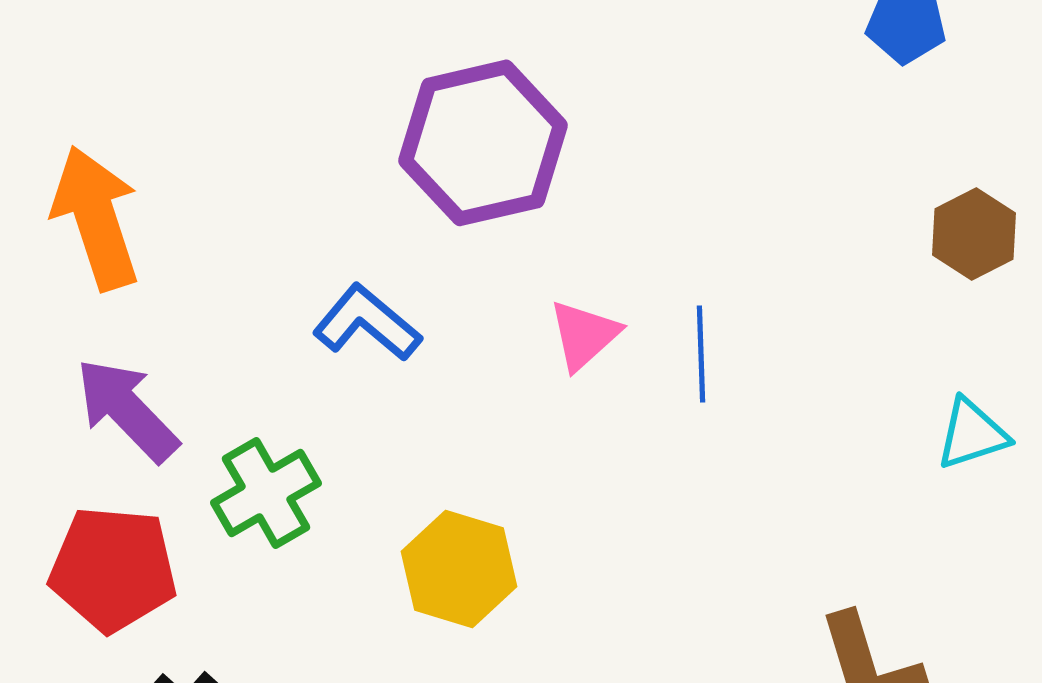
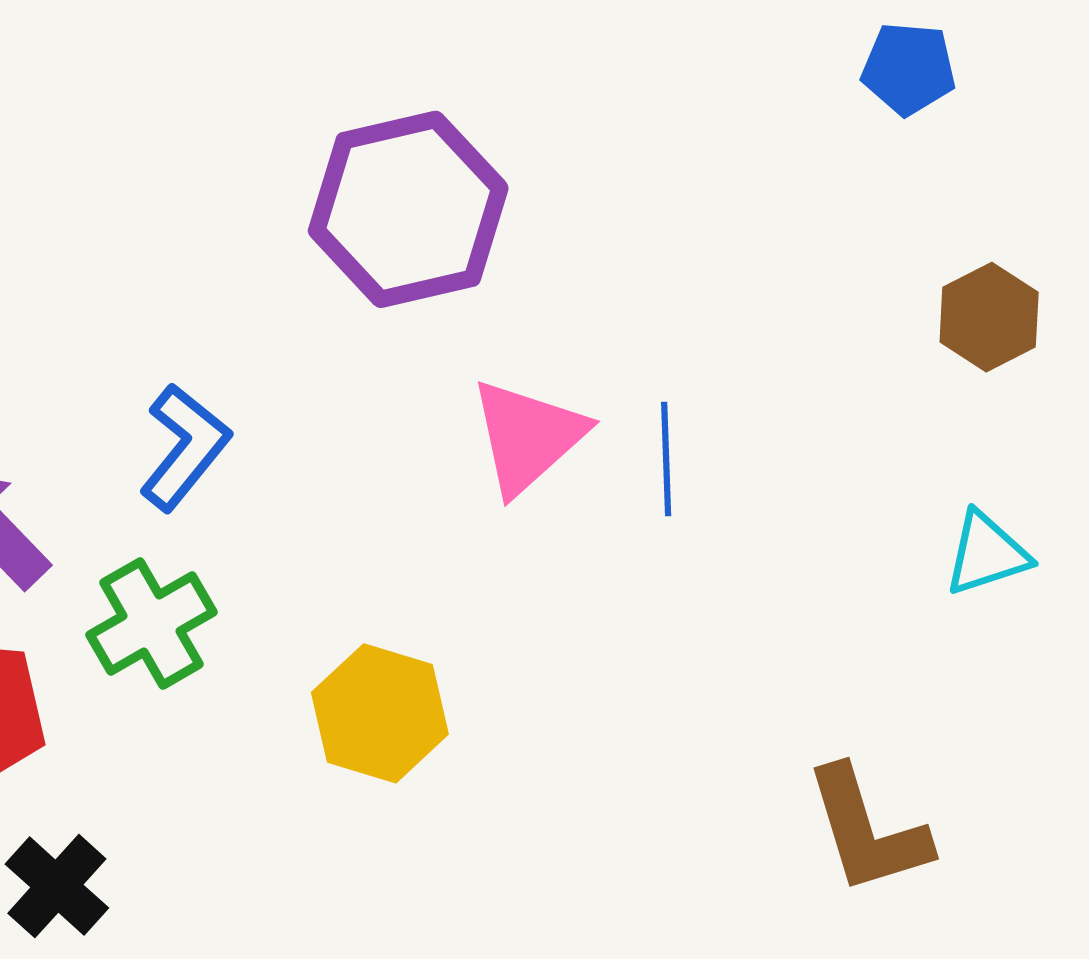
blue L-shape: (367, 323) -> (185, 447), moved, turned 89
pink triangle: (584, 335) -> (528, 437), size x1.4

